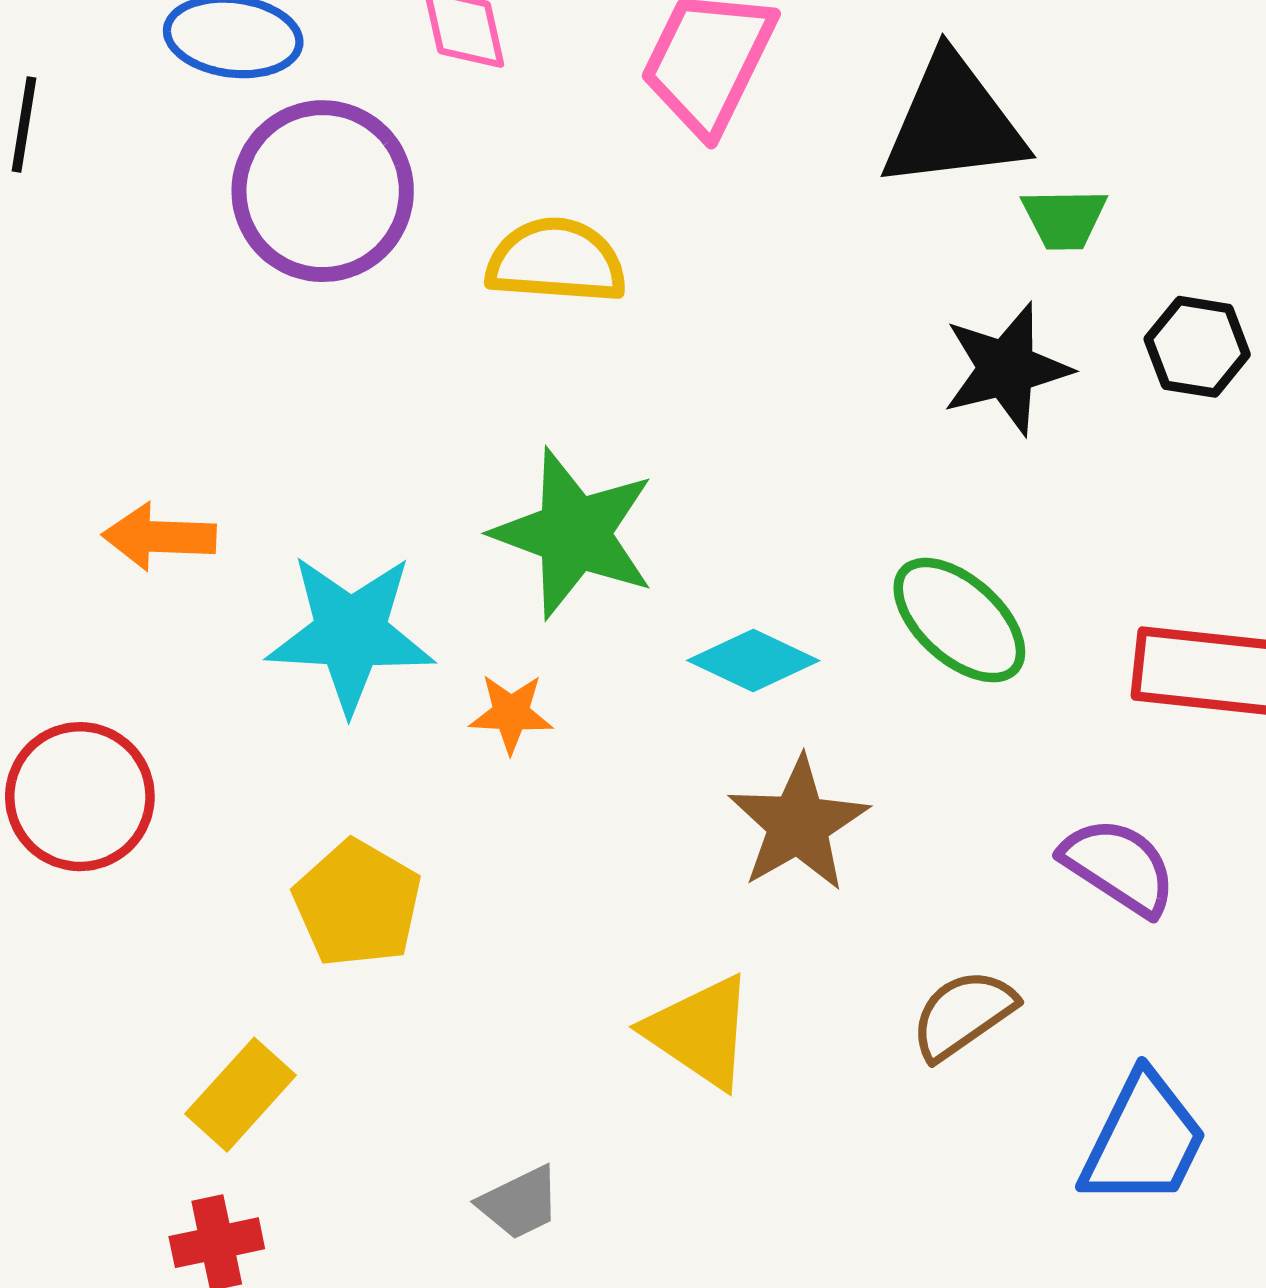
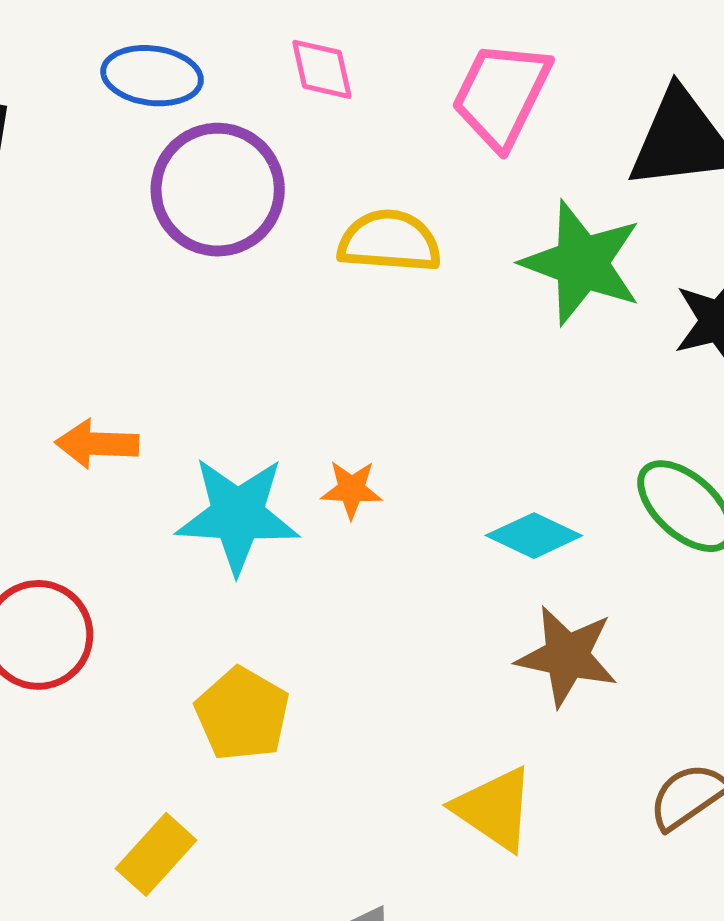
green star: (574, 533) -> (582, 263), moved
orange star: (511, 714) -> (351, 489), moved
brown star: (798, 824) -> (567, 656), turned -30

